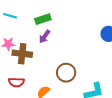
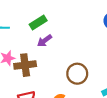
purple arrow: (45, 37) -> (45, 41), turned 32

